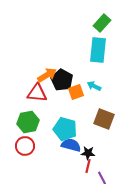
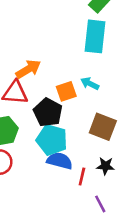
black pentagon: (62, 80) -> (48, 112), moved
black star: (88, 153) -> (105, 166), moved
red line: (88, 166) -> (82, 176), moved

